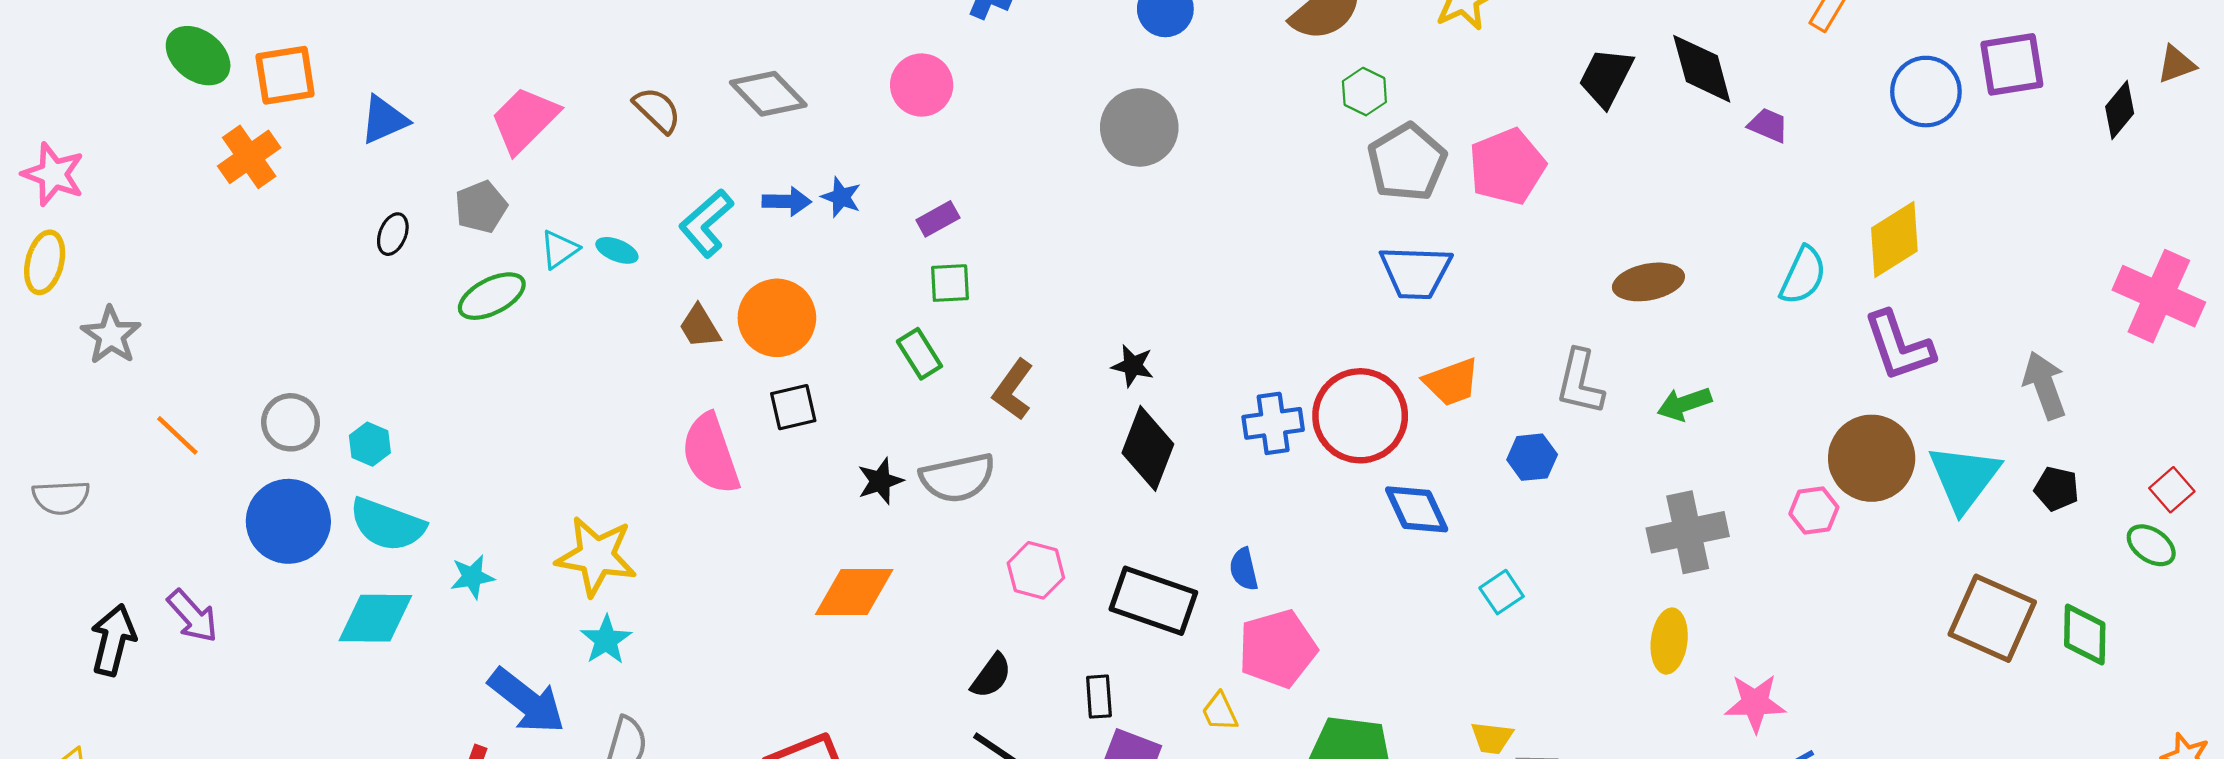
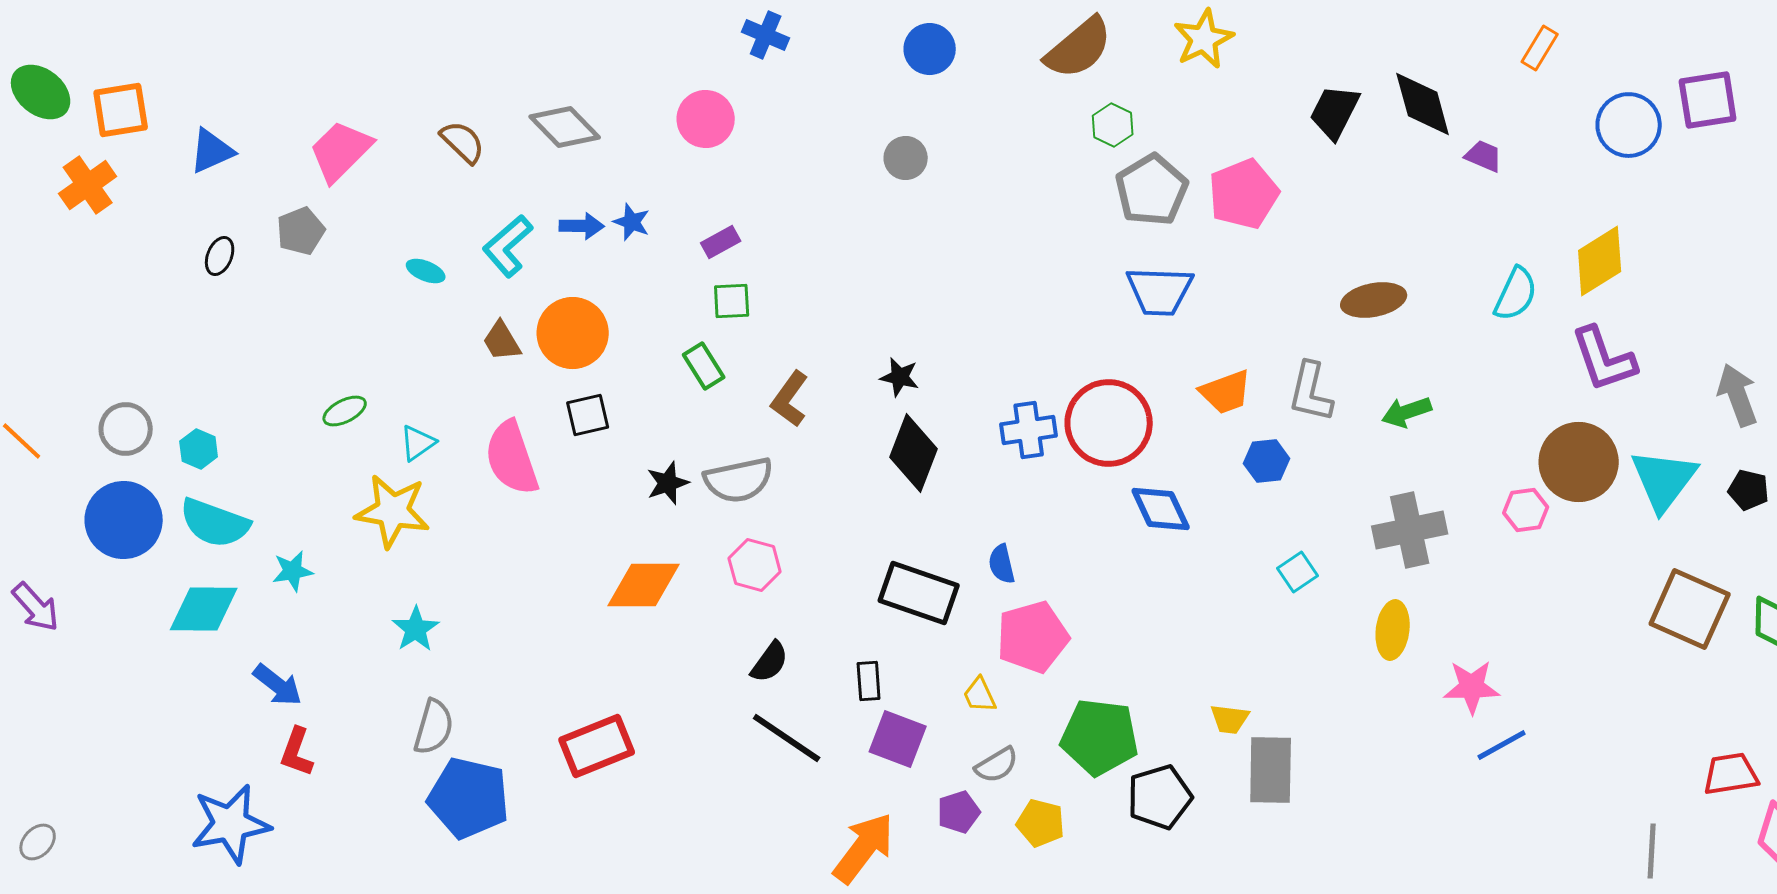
gray circle: (1139, 127) -> (906, 158), size x0.6
cyan triangle: (559, 249) -> (418, 443), moved
green ellipse: (492, 296) -> (345, 411), moved, size x0.7
orange trapezoid: (1452, 382) -> (1226, 392), moved
yellow star: (596, 556) -> (393, 511), moved
pink hexagon: (1036, 570) -> (755, 565), moved
cyan square: (1502, 592) -> (1298, 572), moved
blue arrow: (527, 701) -> (278, 685), moved, size x0.7

